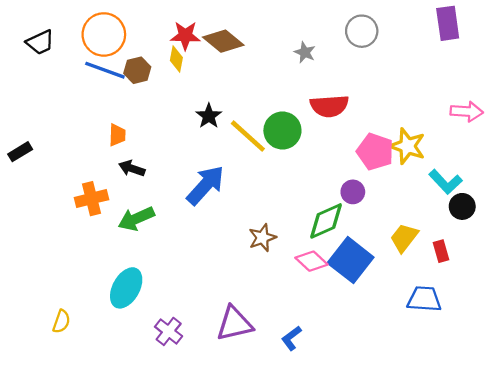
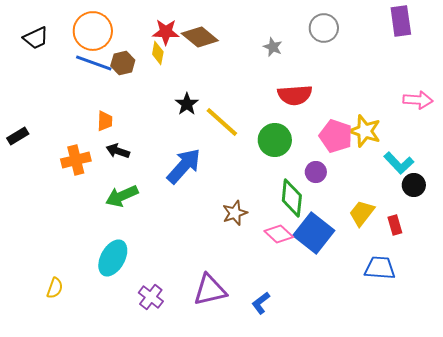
green circle: (282, 131) -> (275, 140), moved
orange cross: (92, 199) -> (76, 160), moved
green diamond: (326, 221) -> (292, 198), turned -60

